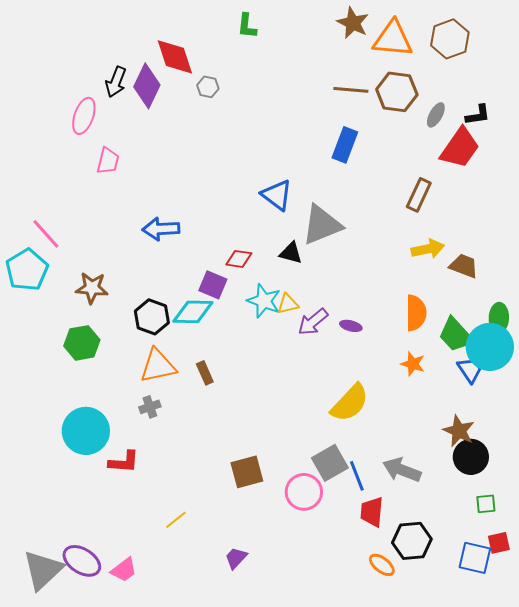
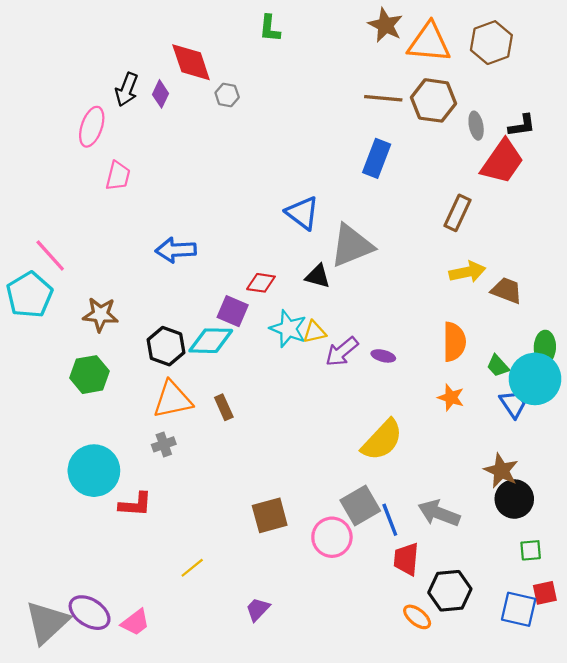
purple diamond: (147, 86) -> (161, 94), size x0.6
gray ellipse: (436, 115) -> (476, 126), turned -40
green trapezoid: (456, 335) -> (498, 366), size x0.6

